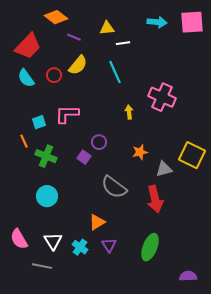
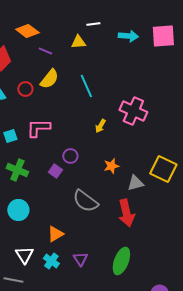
white line: (123, 43) -> (93, 24), moved
yellow arrow: (129, 112) -> (100, 126), turned -144
orange triangle: (97, 222) -> (55, 234), moved

